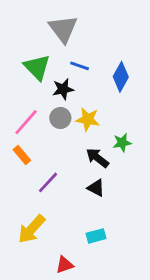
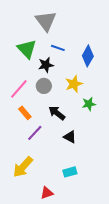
yellow star: (88, 119) -> (74, 84), moved, turned -30
orange rectangle: (22, 155) -> (25, 113), moved
black arrow: (97, 158) -> (57, 113), moved

